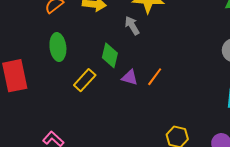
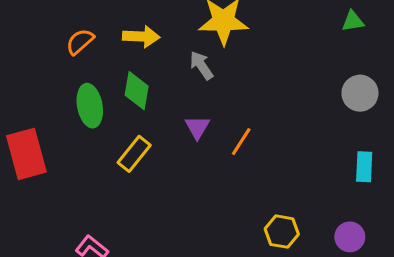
green diamond: (110, 55) -> (137, 91), moved
purple triangle: (130, 78) -> (197, 127), moved, turned 48

